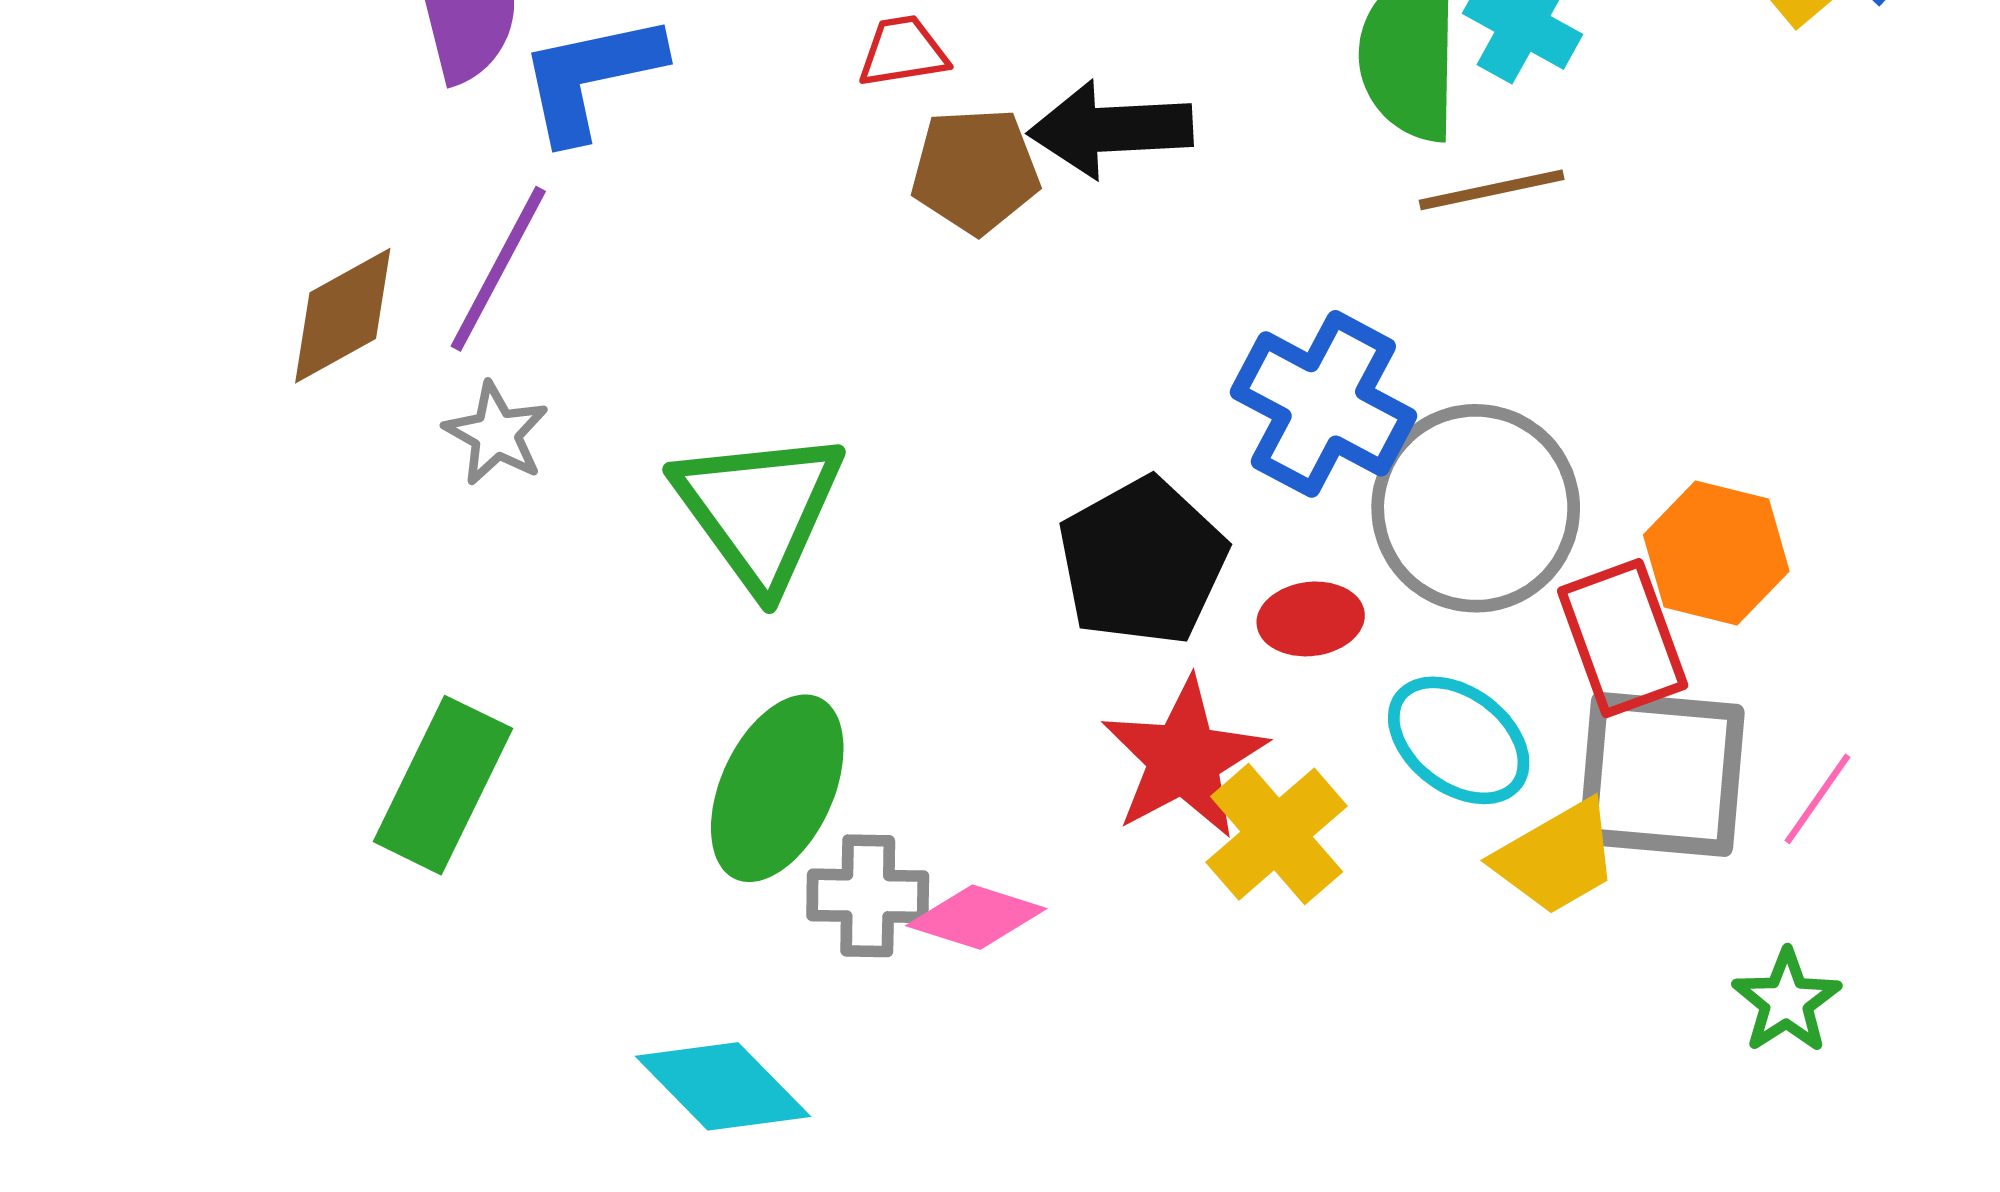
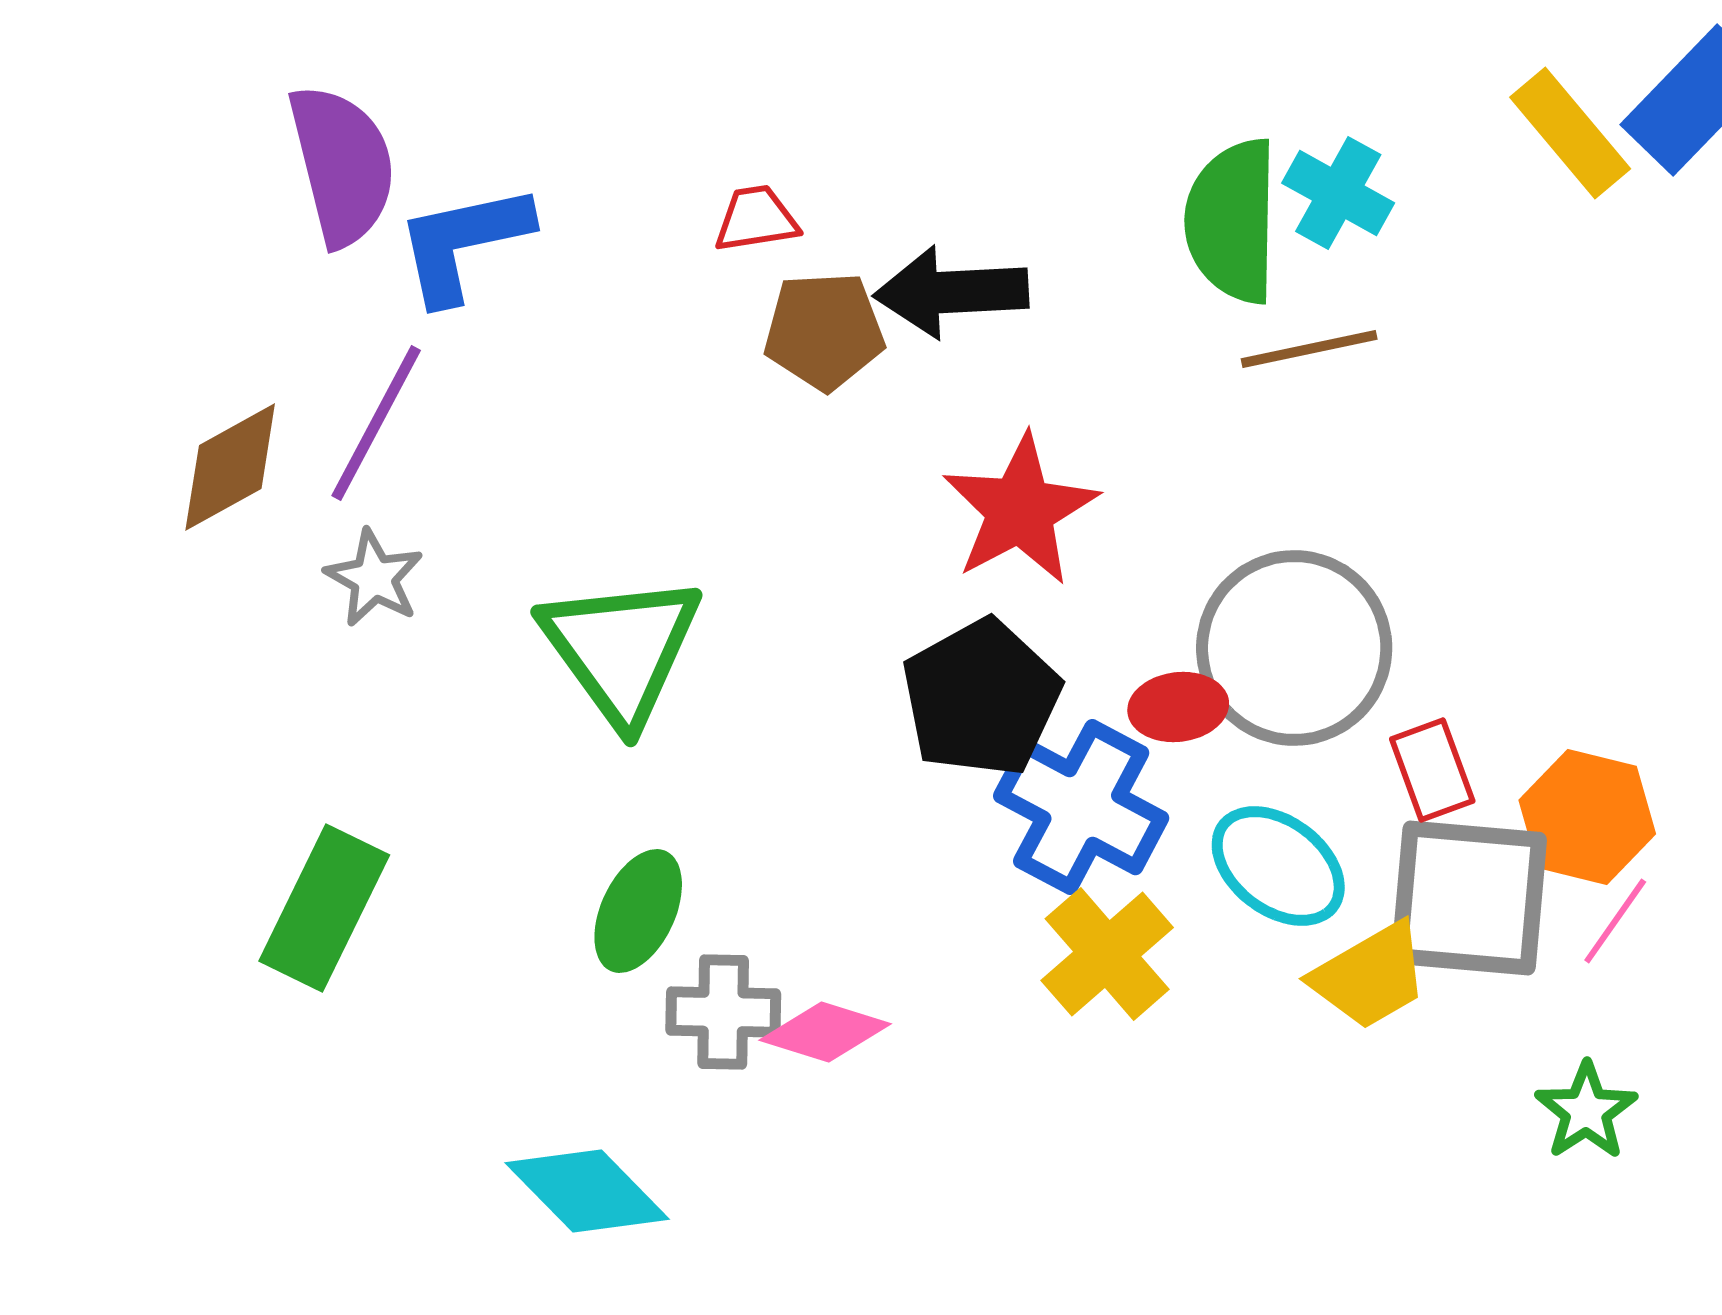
blue cross: (1323, 404) -> (1081, 807), moved
orange hexagon: (1716, 553) -> (1587, 817), moved
red ellipse: (1311, 619) -> (1178, 707), moved
red rectangle: (1623, 638) -> (1432, 770), size x0.7
red star: (1184, 758) -> (1020, 510), moved
green ellipse: (777, 788) -> (638, 911), size x0.7

